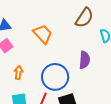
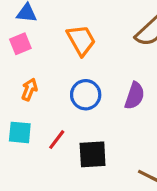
blue circle: (55, 77) -> (86, 95), moved, size x0.7

